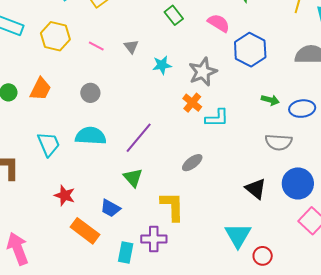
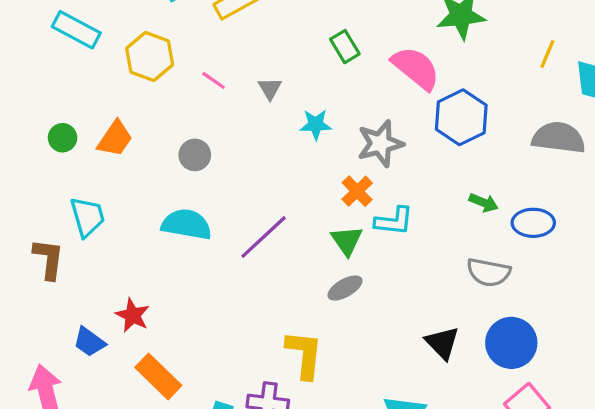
pink semicircle: (219, 23) -> (416, 68), size x1.4
cyan trapezoid: (48, 144) -> (87, 217), moved
green triangle: (133, 178) -> (347, 241), moved
blue trapezoid: (110, 208) -> (89, 342), moved

